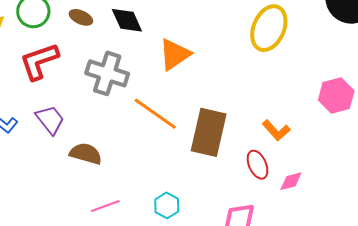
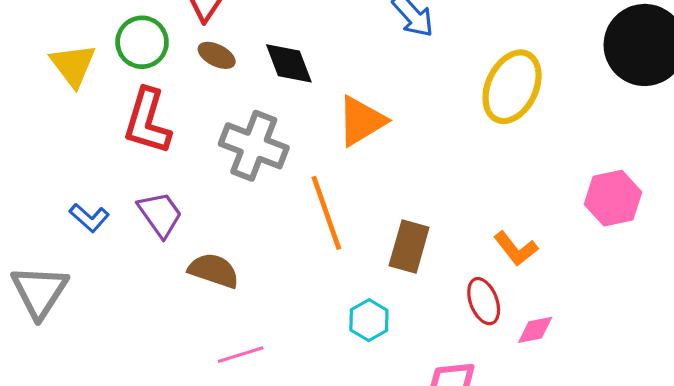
red L-shape: (39, 61) -> (147, 121), turned -57
orange line: (155, 114) -> (326, 213), turned 33
brown rectangle: (209, 132) -> (409, 246), size x0.7
cyan hexagon: (167, 205) -> (369, 320), moved

